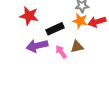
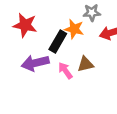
orange star: (80, 21) -> (74, 29), moved
black rectangle: (55, 29) -> (58, 42), turned -36

